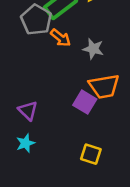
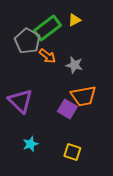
purple triangle: (28, 111) -> (20, 101), moved, size x1.5
cyan star: (25, 143) -> (30, 144), moved

